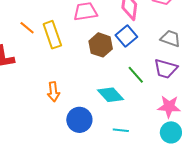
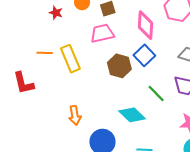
orange line: (27, 28) -> (45, 53), turned -35

